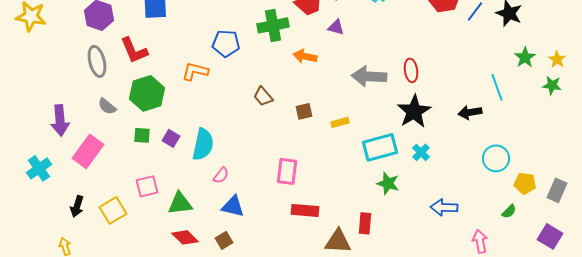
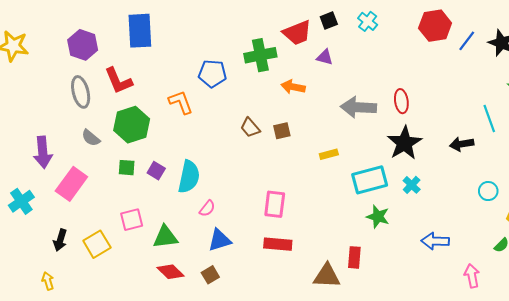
orange L-shape: (195, 71) -> (181, 102), turned 56
brown square: (304, 111) -> (282, 131), moved
cyan circle: (496, 158) -> (488, 191), size x0.7
blue triangle: (233, 206) -> (220, 240), turned -30
red rectangle: (305, 210) -> (278, 244), moved

